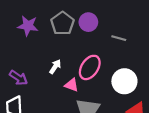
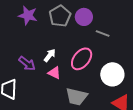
gray line: (119, 38) -> (103, 33), moved
purple arrow: (19, 78) -> (27, 64), moved
pink triangle: (72, 85) -> (54, 73), moved

